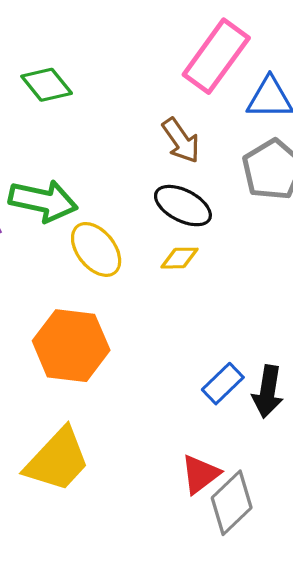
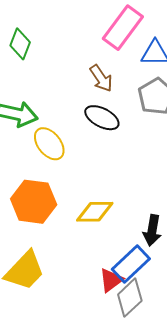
green diamond: (47, 85) -> (20, 44), turned 60
yellow diamond: (180, 258) -> (95, 212), moved, size x1.6
blue rectangle: (223, 384) -> (131, 264), moved, size x1.5

